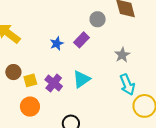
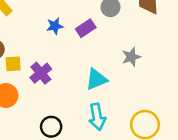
cyan triangle: (81, 79) -> (96, 79), moved
cyan arrow: (127, 85) -> (97, 117), moved

